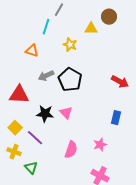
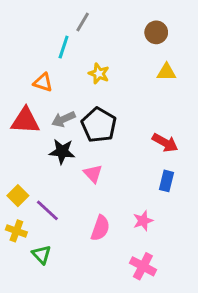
yellow triangle: (91, 29) -> (167, 72), moved
red arrow: (120, 82) -> (165, 143), moved
red triangle: (19, 95) -> (25, 121), moved
black star: (45, 114) -> (62, 152), moved

